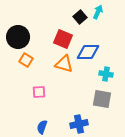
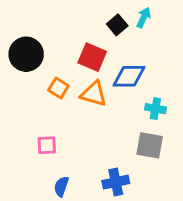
orange square: (26, 60) -> (58, 88), moved
pink square: (39, 92) -> (47, 145), moved

